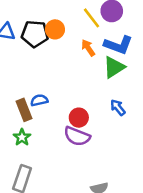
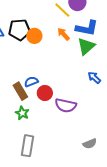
orange circle: (55, 29) -> (34, 36), moved
red circle: (79, 118) -> (45, 93), moved

